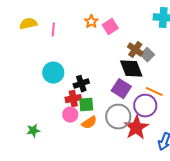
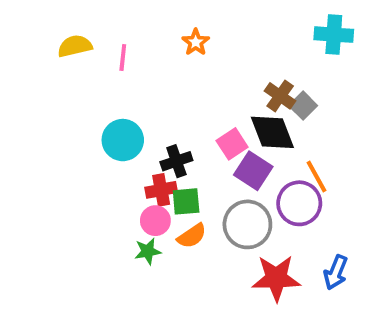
pink square: (110, 27) -> (232, 144), moved
orange line: (154, 92) -> (317, 176), turned 36
red star: (136, 128) -> (276, 278), moved, turned 30
green star: (33, 131) -> (148, 251), moved

